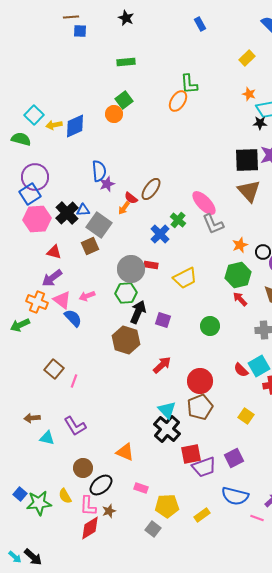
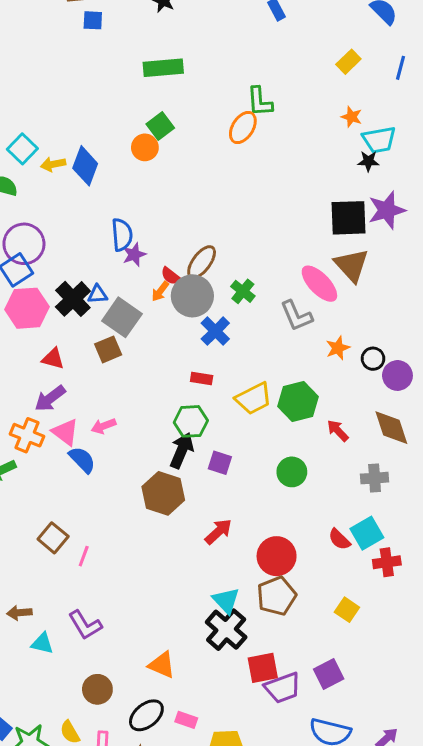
green rectangle: (126, 62) -> (163, 68), size x1.4
blue diamond: (75, 126) -> (85, 166), turned -45
pink ellipse: (204, 203) -> (319, 284), moved
green cross: (178, 220) -> (243, 291), moved
gray circle: (131, 269) -> (192, 296), moved
green hexagon: (238, 275) -> (298, 402), moved
green hexagon: (126, 293) -> (191, 421), moved
black ellipse: (101, 485) -> (146, 715), moved

